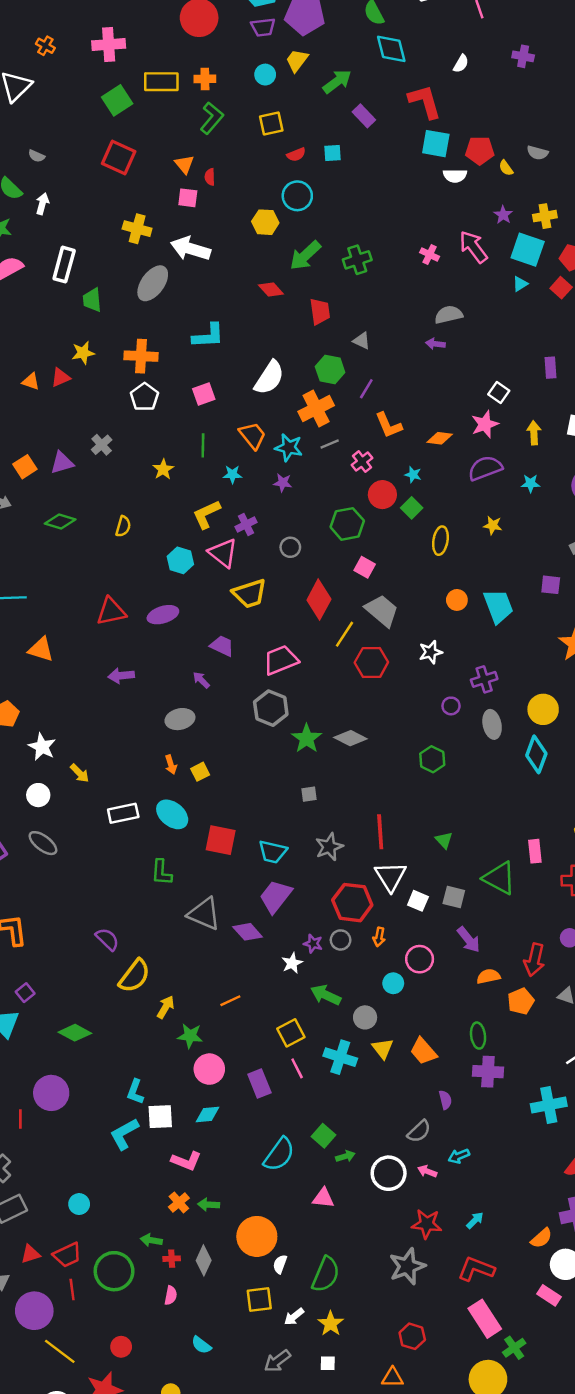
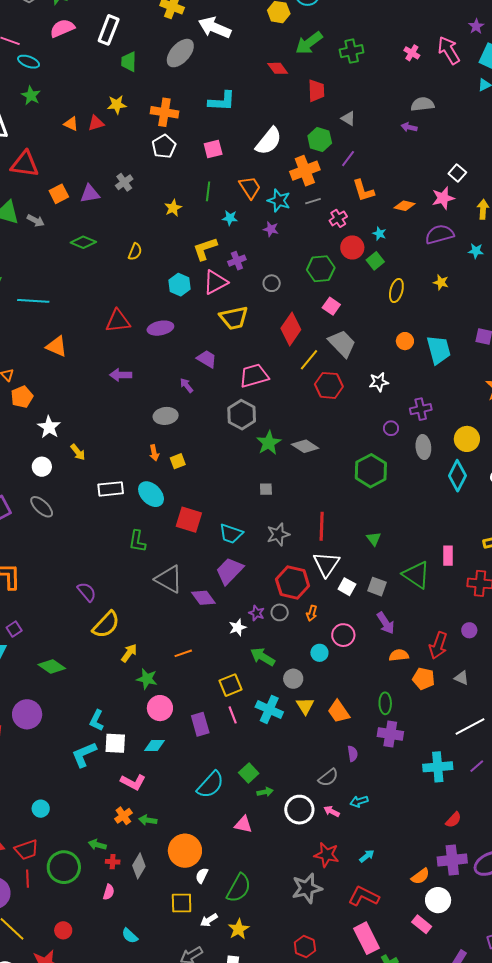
pink triangle: (223, 553) -> (215, 282), turned 48
green hexagon: (432, 759) -> (371, 471), size x1.5
orange pentagon: (521, 1001) -> (424, 679), turned 30

